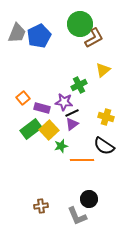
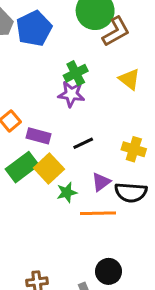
yellow triangle: (103, 70) -> (129, 79), turned -42
green cross: (79, 85) -> (76, 73), moved
purple star: (64, 102) -> (71, 94), moved
purple triangle: (72, 124) -> (101, 182), moved
black semicircle: (104, 146) -> (131, 192), turned -30

